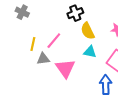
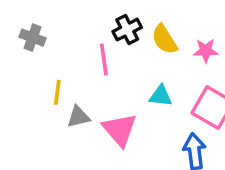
yellow semicircle: (88, 31) -> (165, 39), moved
pink line: (54, 41) -> (104, 59), moved, turned -42

